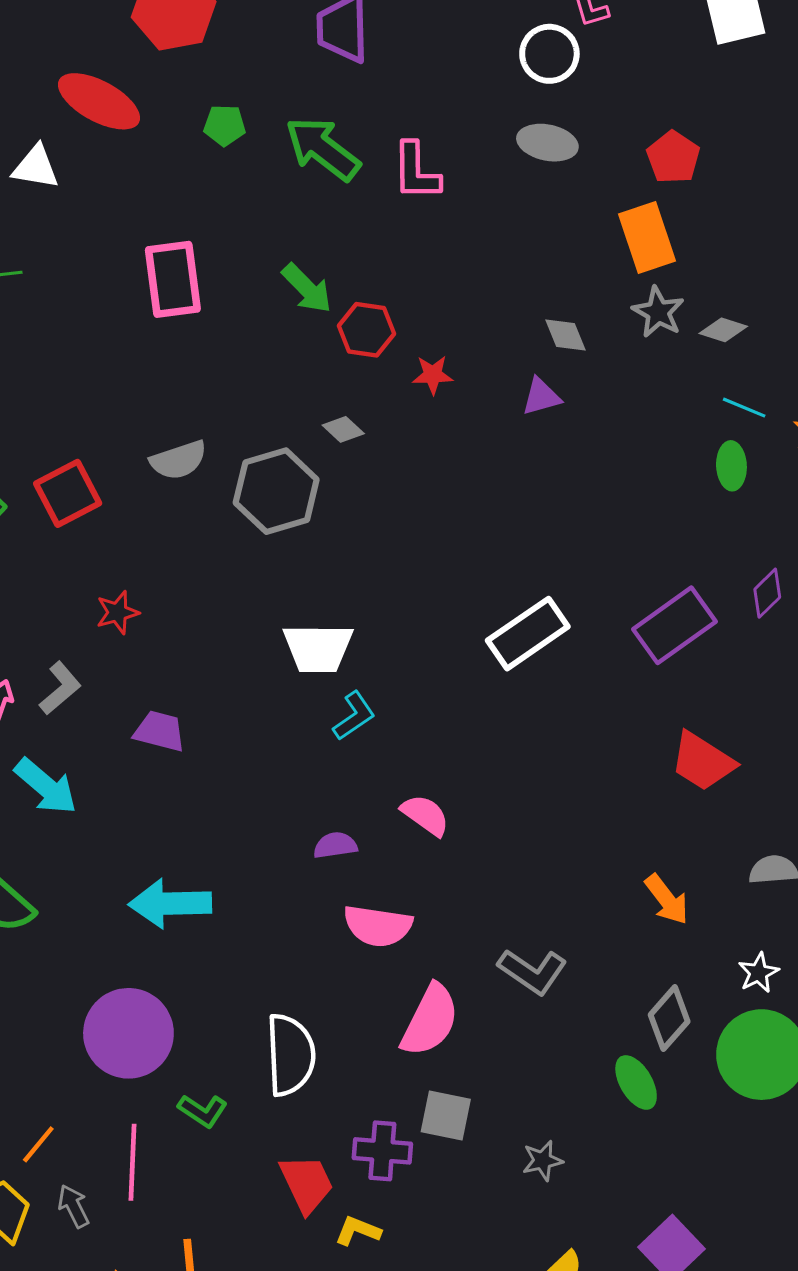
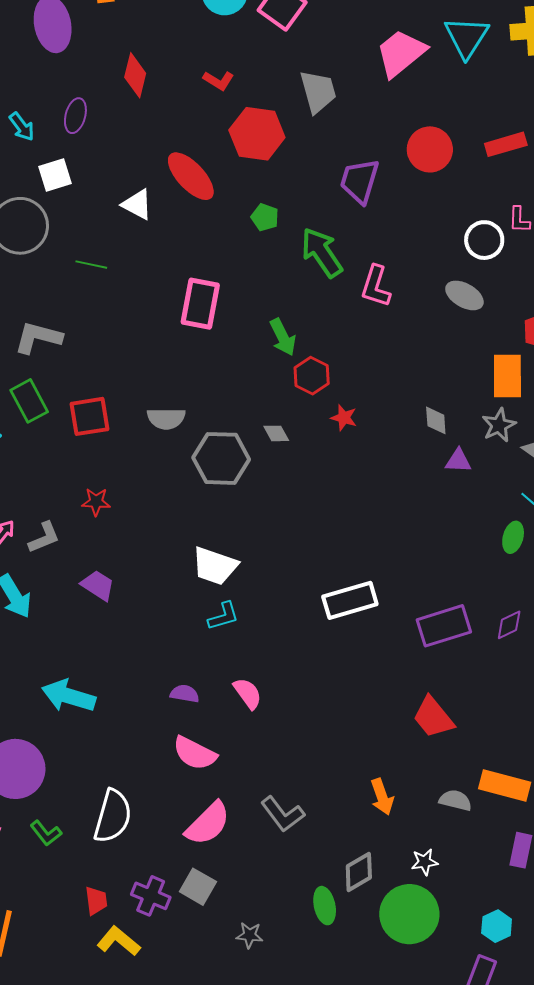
purple triangle: (541, 397) -> (458, 461), moved
red trapezoid: (307, 1184) -> (96, 901), size x0.7
yellow L-shape: (358, 1231) -> (119, 941), size x1.4

